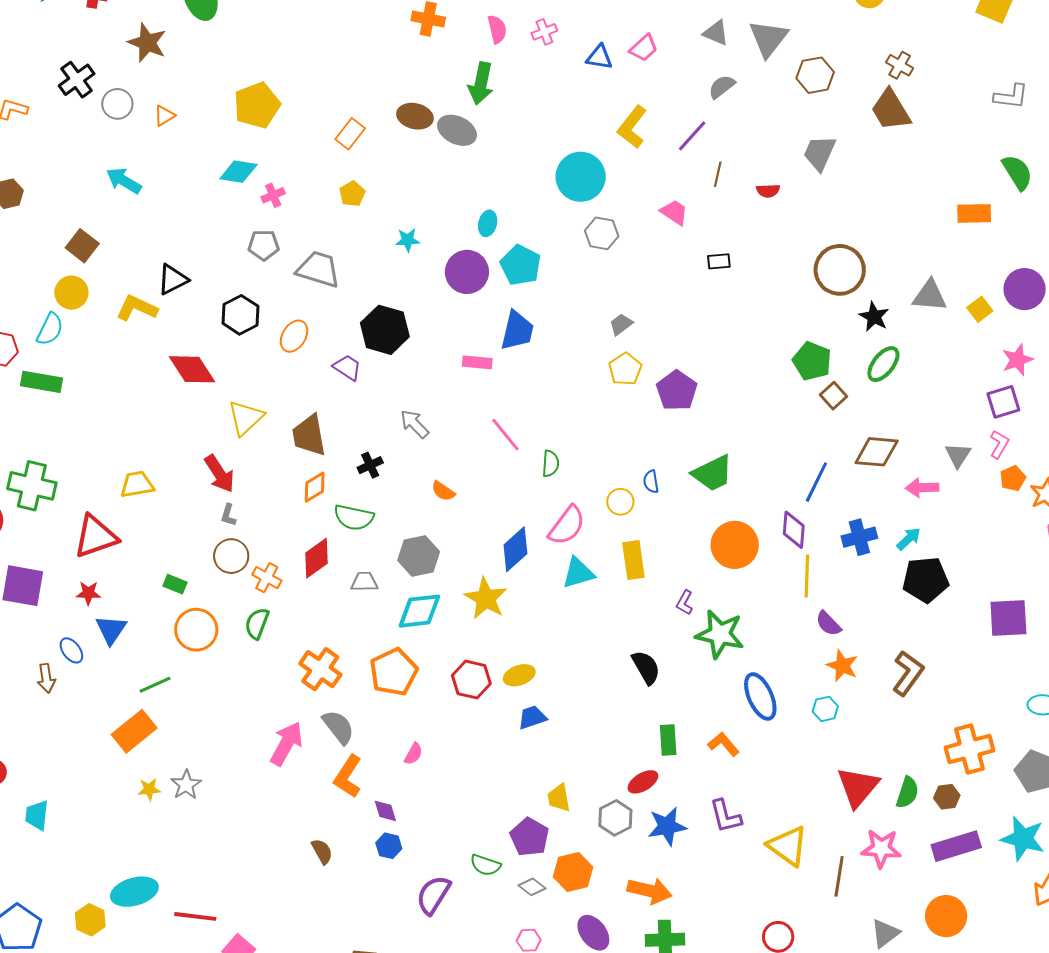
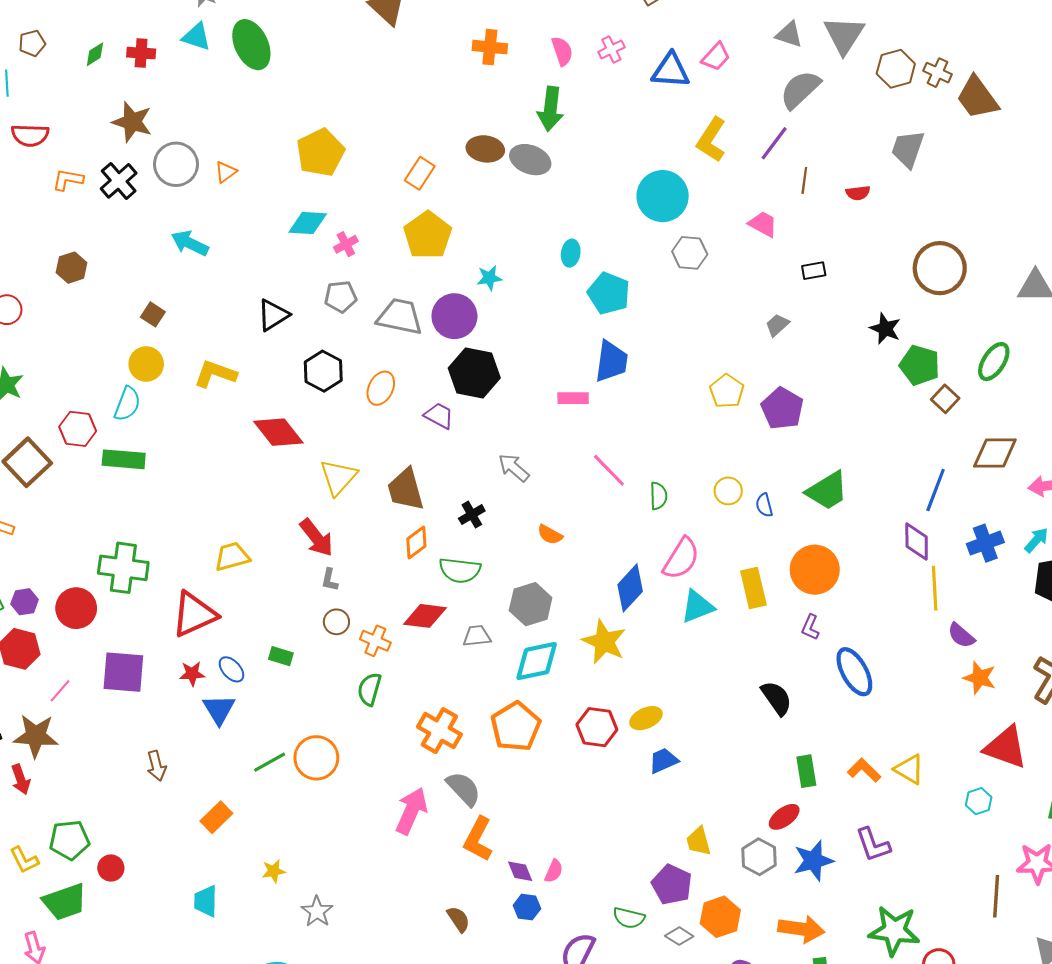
brown star: (147, 43) -> (132, 122), moved
blue triangle: (599, 57) -> (671, 70), size x1.4
brown cross: (900, 65) -> (938, 73), moved
black cross: (77, 80) -> (119, 181), moved
gray semicircle: (722, 87) -> (800, 90), size x1.5
gray circle: (117, 104) -> (176, 164), size x1.4
yellow pentagon: (352, 194) -> (428, 235), size x1.8
brown square: (82, 246) -> (153, 314), size x0.7
purple circle: (467, 272) -> (454, 316), moved
black triangle: (173, 279) -> (273, 315), moved
black star: (874, 317) -> (885, 329), moved
gray trapezoid: (621, 324) -> (777, 325), moved
yellow circle: (620, 502) -> (728, 491), moved
orange circle: (735, 545) -> (815, 570), moved
brown circle: (231, 556) -> (336, 622), size x0.7
red diamond: (317, 558) -> (425, 616), turned 48
orange circle: (196, 630) -> (316, 758), moved
green star: (720, 634) -> (894, 931), moved
blue ellipse: (71, 650) -> (231, 669), moved
blue ellipse: (760, 696) -> (854, 672), moved
cyan hexagon: (825, 709) -> (979, 801), moved
orange rectangle: (134, 731) -> (216, 817), moved, size x0.7
pink semicircle: (413, 754) -> (554, 871), moved
gray star: (186, 785) -> (317, 912), moved
red triangle: (858, 787) -> (1006, 747), moved, turned -45
cyan trapezoid: (37, 815) -> (206, 901), moved
yellow triangle: (788, 846) -> (909, 769), moved, size x0.7

